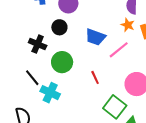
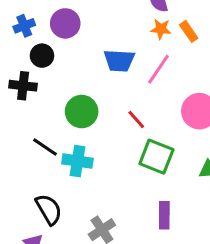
black circle: (59, 27) -> (42, 56), moved
black cross: (38, 44) -> (23, 86), moved
green square: (115, 107) -> (156, 157), moved

